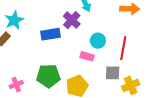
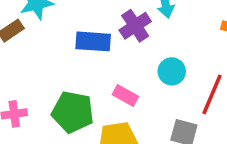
pink rectangle: (87, 56) -> (125, 96), moved

